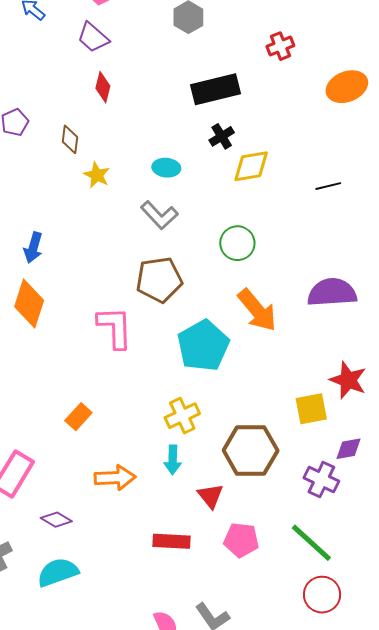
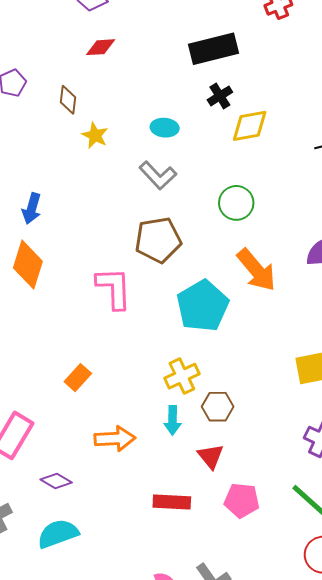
red diamond: (103, 87) -> (101, 47), turned 72
brown hexagon: (251, 450) -> (218, 407), moved, size x0.6

